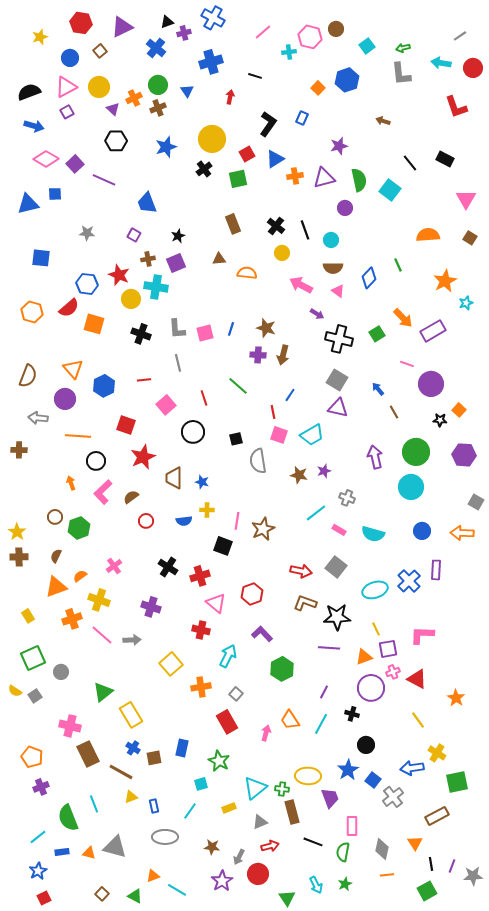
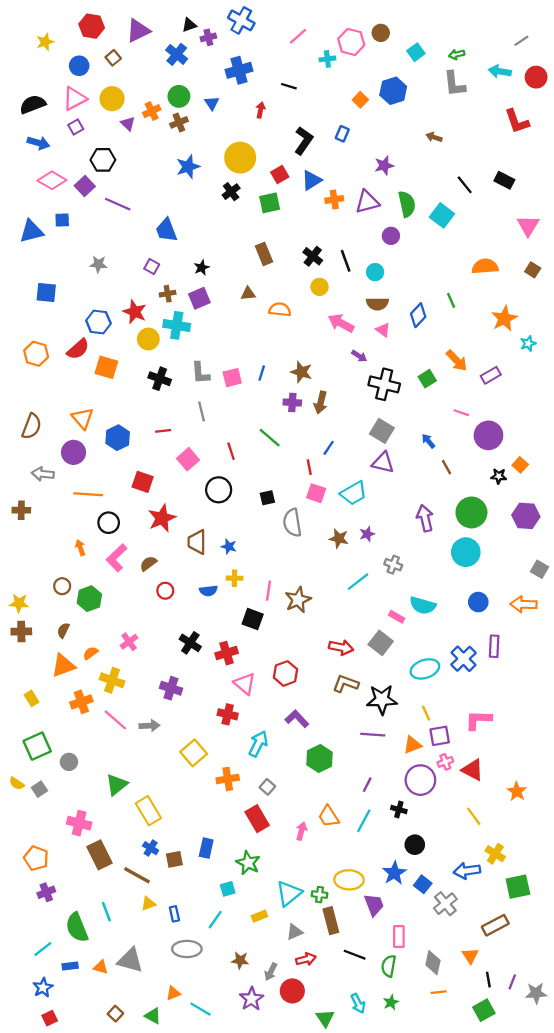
black hexagon: (116, 141) -> (103, 160), moved
purple rectangle: (433, 331) -> (491, 375), size x0.7
pink rectangle: (339, 530) -> (397, 617), moved
yellow star: (17, 532) -> (19, 603), turned -30

